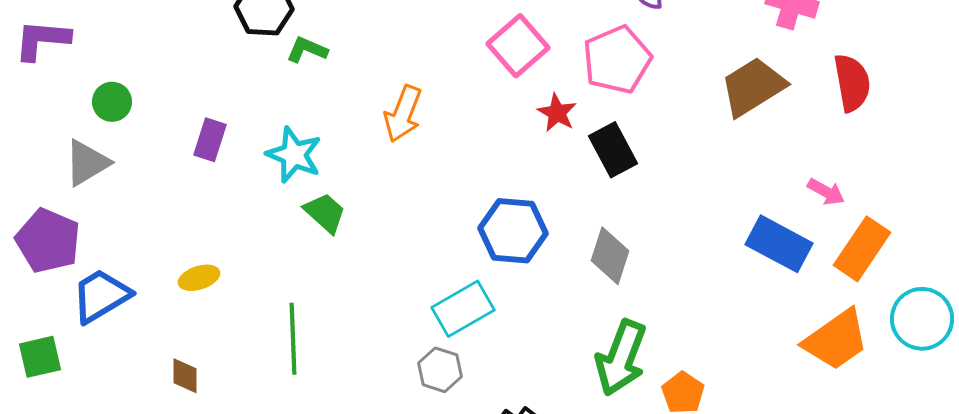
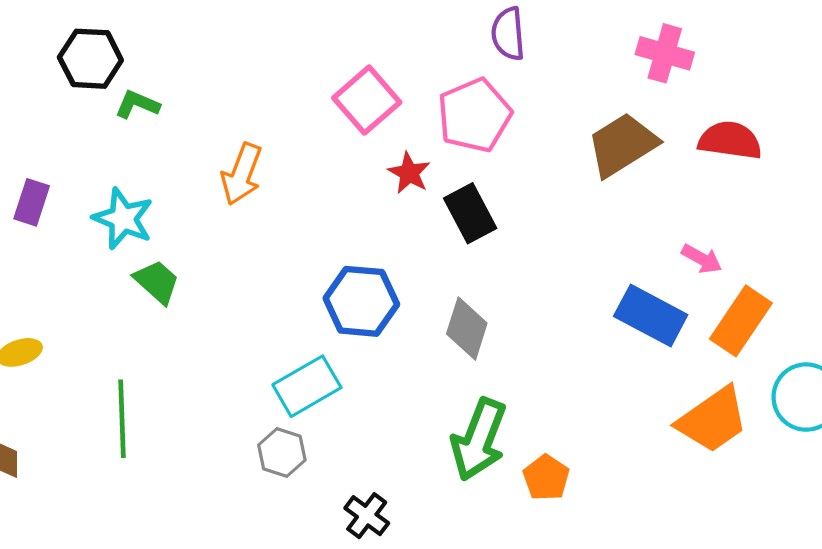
red semicircle: (852, 83) -> (730, 140), turned -72

